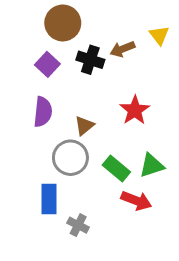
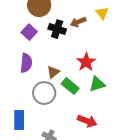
green triangle: (152, 165) -> (97, 84), moved
green rectangle: (116, 168) -> (70, 86), moved
blue rectangle: (49, 199) -> (19, 120), moved

